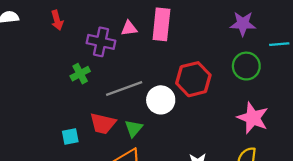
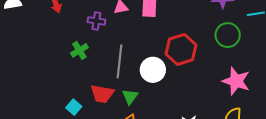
purple cross: (101, 42) -> (96, 21), size x0.7
gray line: (124, 88) -> (119, 61), turned -60
cyan square: (70, 136) -> (74, 107), turned -35

